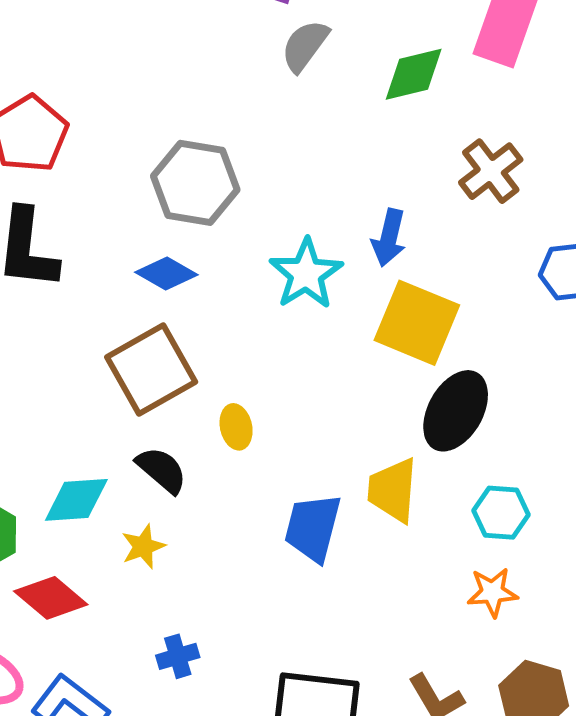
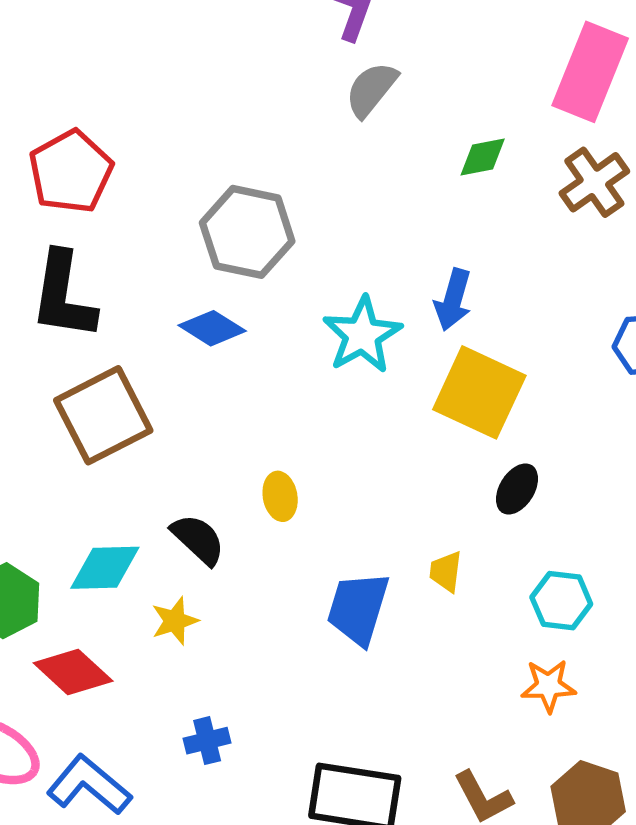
green diamond: (414, 74) -> (483, 157), moved, size x0.7
brown cross: (491, 171) -> (594, 182), moved
brown square: (151, 369) -> (103, 415), moved
black ellipse: (456, 411) -> (517, 489), size x0.6
yellow trapezoid: (393, 490) -> (446, 572), size x0.6

